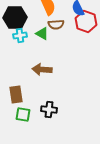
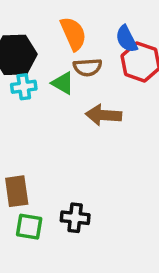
brown arrow: (42, 70) -> (103, 115), moved

